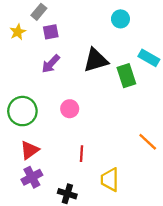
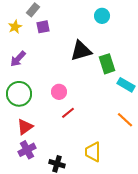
cyan rectangle: (149, 58) -> (126, 85), moved
purple arrow: (51, 64) -> (18, 59), moved
red line: (82, 154) -> (68, 113), moved, turned 48

